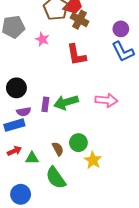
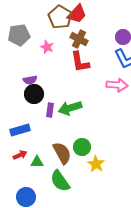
brown cross: (79, 20) -> (79, 39), moved
black circle: (16, 88) -> (34, 94), moved
pink arrow: (106, 100) -> (117, 85), moved
purple semicircle: (24, 112) -> (30, 80), moved
brown semicircle: (58, 149) -> (62, 153), size x1.6

